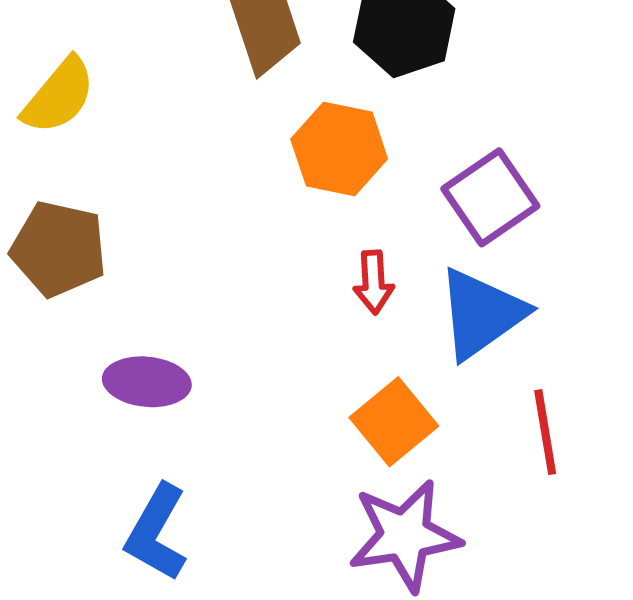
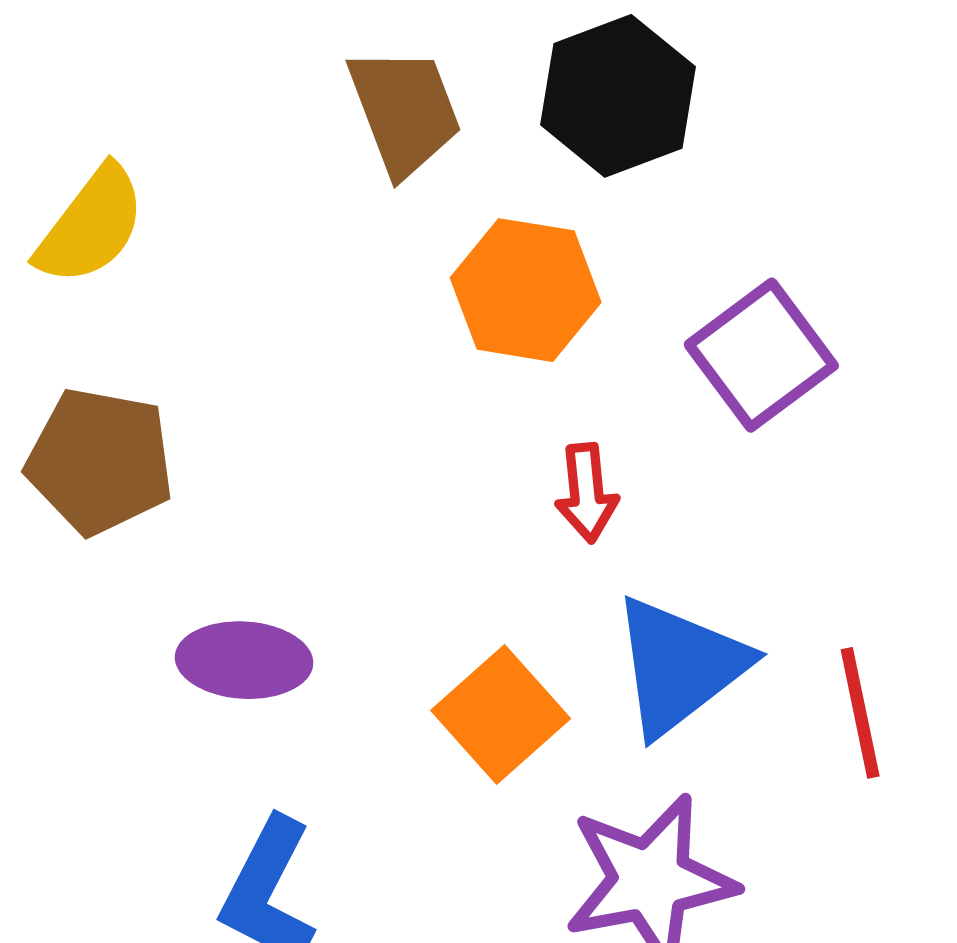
blue triangle: (481, 314) -> (680, 666), moved
orange square: (394, 422) -> (501, 714), moved

